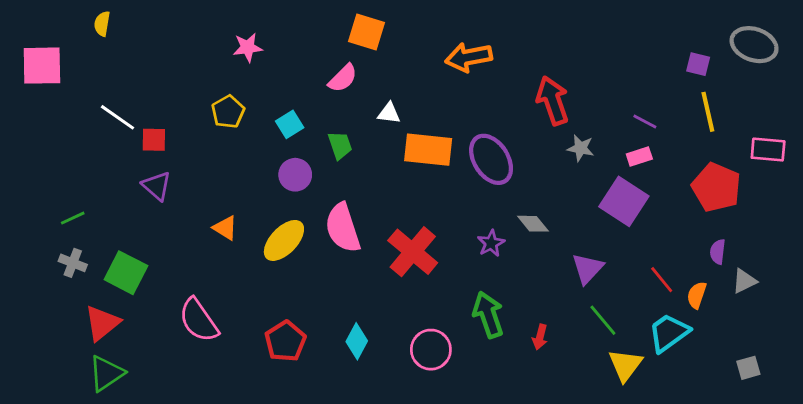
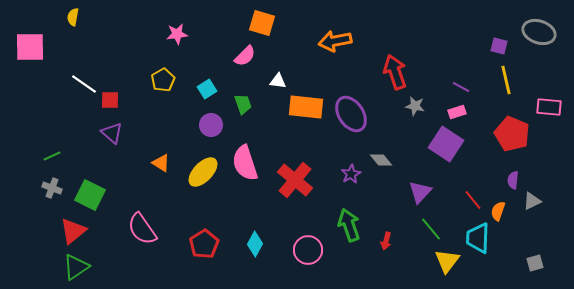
cyan trapezoid: (669, 333) -> (478, 238), turned -52

